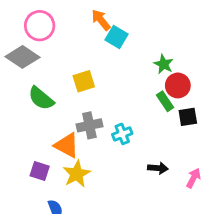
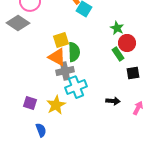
green semicircle: (41, 98) -> (74, 52), moved, turned -132
black square: (188, 117) -> (133, 73), moved
cyan cross: (122, 134) -> (76, 87), moved, size x1.5
orange triangle: (67, 145) -> (57, 57), moved

